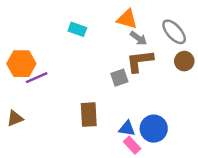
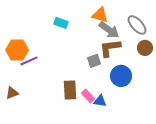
gray arrow: (138, 38) -> (109, 30), size x1.5
blue circle: (154, 129) -> (121, 76), moved
pink rectangle: (132, 145) -> (88, 96), moved

